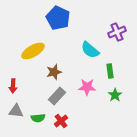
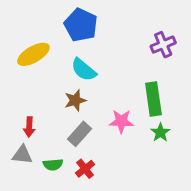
cyan semicircle: (90, 50) -> (84, 70), moved
yellow ellipse: (33, 51) -> (33, 54), moved
green rectangle: (110, 71) -> (153, 99), size x1.6
red arrow: (13, 86) -> (29, 127), moved

